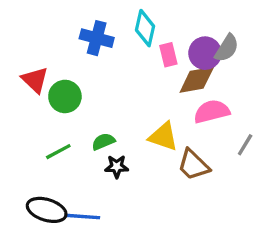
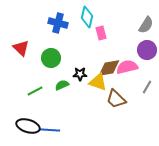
gray semicircle: (227, 48) -> (146, 25), moved
purple circle: (205, 53) -> (147, 50), moved
brown diamond: (197, 80) -> (109, 68), moved
green circle: (65, 96) -> (51, 58), moved
black star: (117, 167) -> (80, 74), moved

